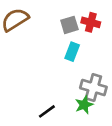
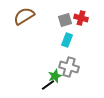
gray cross: (93, 88) -> (69, 67), moved
green star: (84, 105) -> (55, 76), moved

